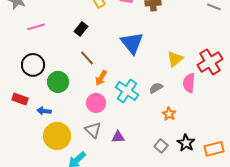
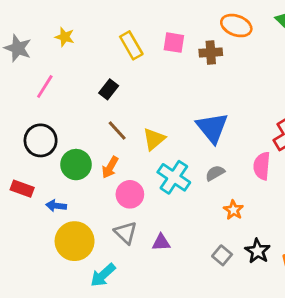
pink line: (36, 27) -> (45, 87), turned -42
blue triangle: (132, 43) -> (212, 128), moved
yellow triangle: (175, 59) -> (154, 139), moved
orange arrow: (101, 78) -> (110, 167), moved

